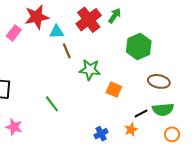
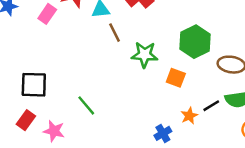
green hexagon: (139, 47) -> (195, 42), moved
green line: (52, 104) -> (86, 105), moved
orange star: (131, 130) -> (189, 116), moved

